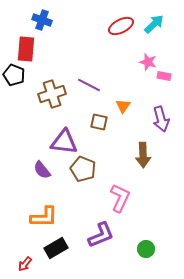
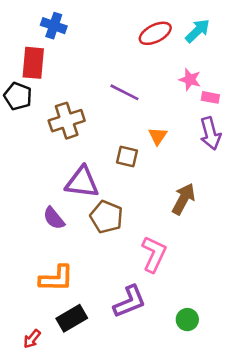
purple line: (89, 85) -> (124, 92), moved
purple arrow: (161, 119) -> (210, 133), moved
brown arrow: (143, 155) -> (183, 199), turned -150

